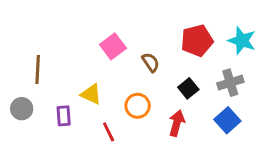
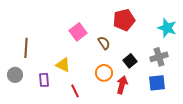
red pentagon: (197, 41) -> (124, 20), moved
orange circle: (138, 106) -> (104, 73), moved
blue square: (227, 120) -> (157, 83), turned 36

